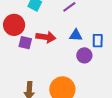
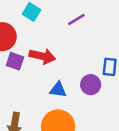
blue triangle: (76, 35) -> (58, 90), moved

